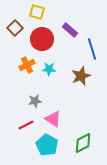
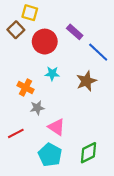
yellow square: (37, 12) -> (30, 13), moved
blue line: (92, 49) -> (98, 52), turned -30
orange cross: (27, 65) -> (25, 87), moved, turned -35
red line: (26, 125) -> (16, 133), moved

